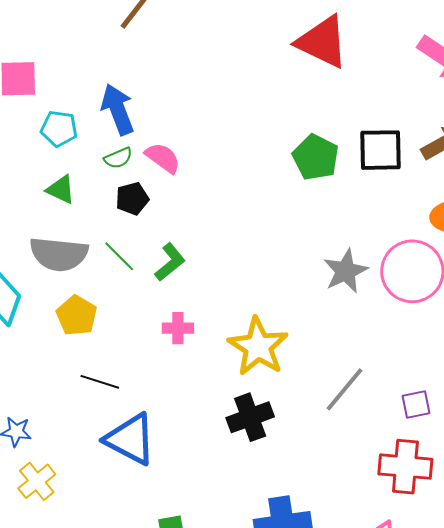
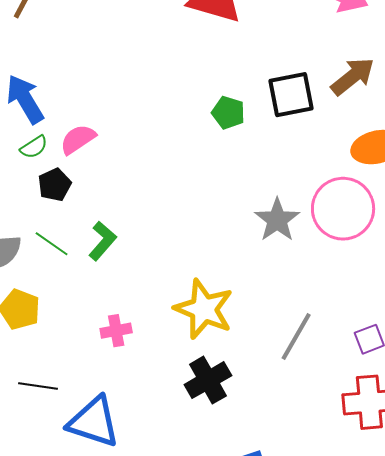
green pentagon: (316, 157) -> (228, 113), size x0.7
pink semicircle: (163, 158) -> (78, 139), turned -60
pink cross: (178, 328) -> (116, 331), moved
black line: (100, 382) -> (38, 386), moved

